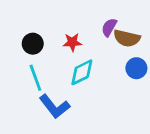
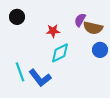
black circle: (33, 44) -> (17, 17), moved
cyan line: (35, 78) -> (20, 72), moved

